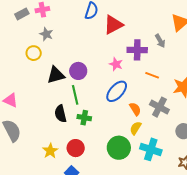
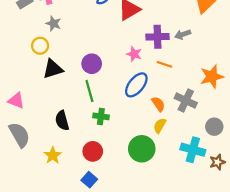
gray arrow: (160, 41) -> (183, 34), moved, turned 104
black triangle: (56, 75) -> (53, 69), moved
orange line: (152, 75) -> (164, 64), moved
black semicircle: (61, 114) -> (62, 121), moved
cyan cross: (151, 149) -> (193, 150), moved
yellow star: (50, 151) -> (53, 155), moved

